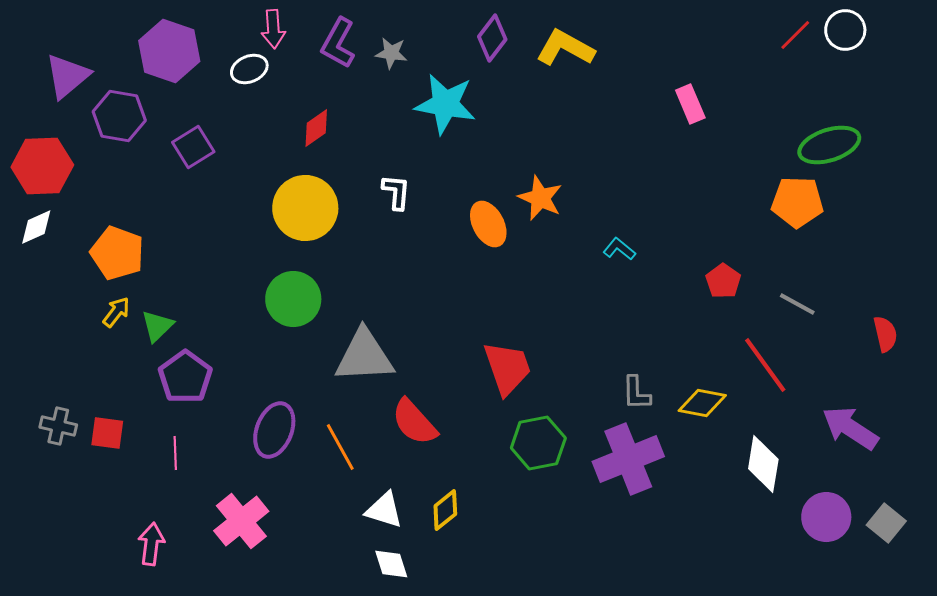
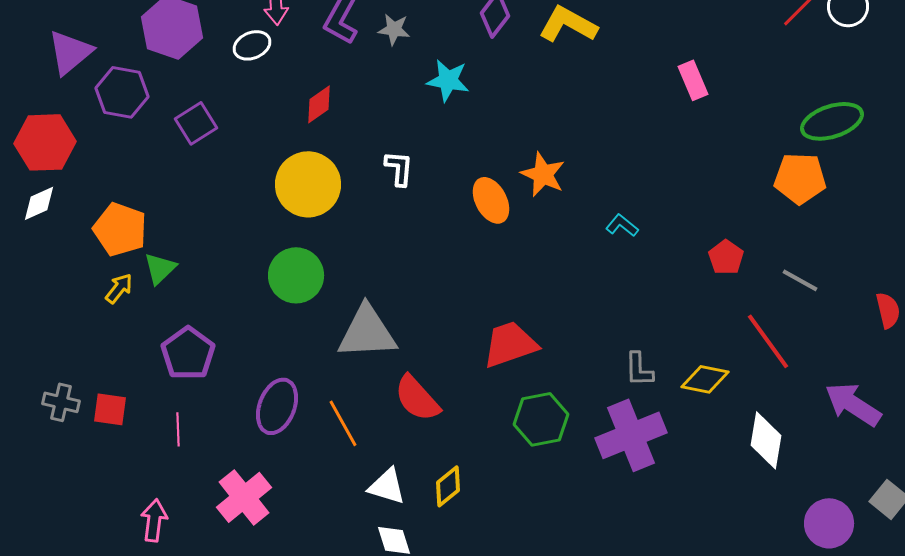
cyan star: (445, 104) -> (448, 80), size x0.7
green triangle: (157, 326) -> (160, 268), moved
red trapezoid: (507, 368) -> (510, 344), turned -90
purple circle: (826, 517) -> (829, 523), moved

